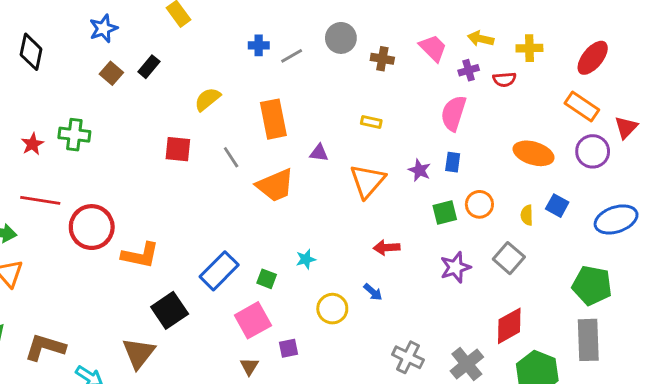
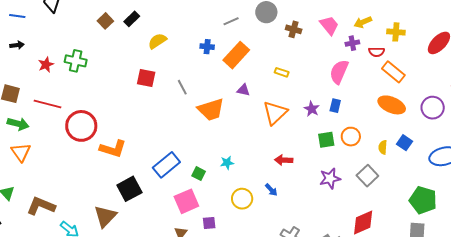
yellow arrow: (481, 39) -> (363, 22), turned -42
blue cross: (259, 45) -> (207, 47), moved
yellow semicircle: (207, 99) -> (157, 41), moved
orange rectangle: (582, 107) -> (393, 72), moved
orange rectangle: (273, 119) -> (236, 55), moved, turned 48

